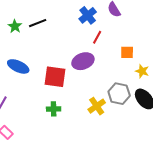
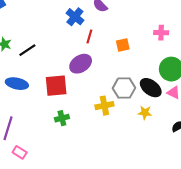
black line: (38, 23) -> (27, 50), moved
yellow star: (142, 71) -> (145, 113), moved
yellow cross: (97, 106) -> (104, 106), turned 36

